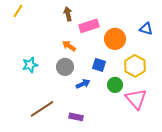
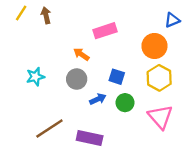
brown arrow: (68, 14) -> (46, 15), moved
blue triangle: (146, 29) -> (172, 20), moved, turned -40
orange circle: (115, 39) -> (154, 46), moved
green circle: (115, 85) -> (125, 103), moved
purple rectangle: (76, 117) -> (90, 138), size x1.5

